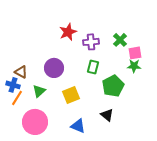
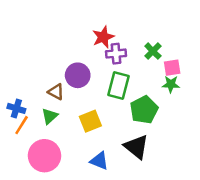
red star: (68, 32) -> (103, 37), moved
green rectangle: (93, 67) -> (119, 85), size x1.5
purple circle: (54, 68) -> (78, 75), moved
brown triangle: (21, 72) -> (56, 92), moved
black triangle: (107, 115) -> (136, 147), size x1.5

